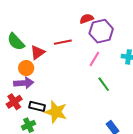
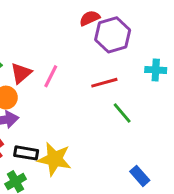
red line: (63, 42) -> (104, 83), moved
pink line: (94, 59) -> (51, 76), moved

